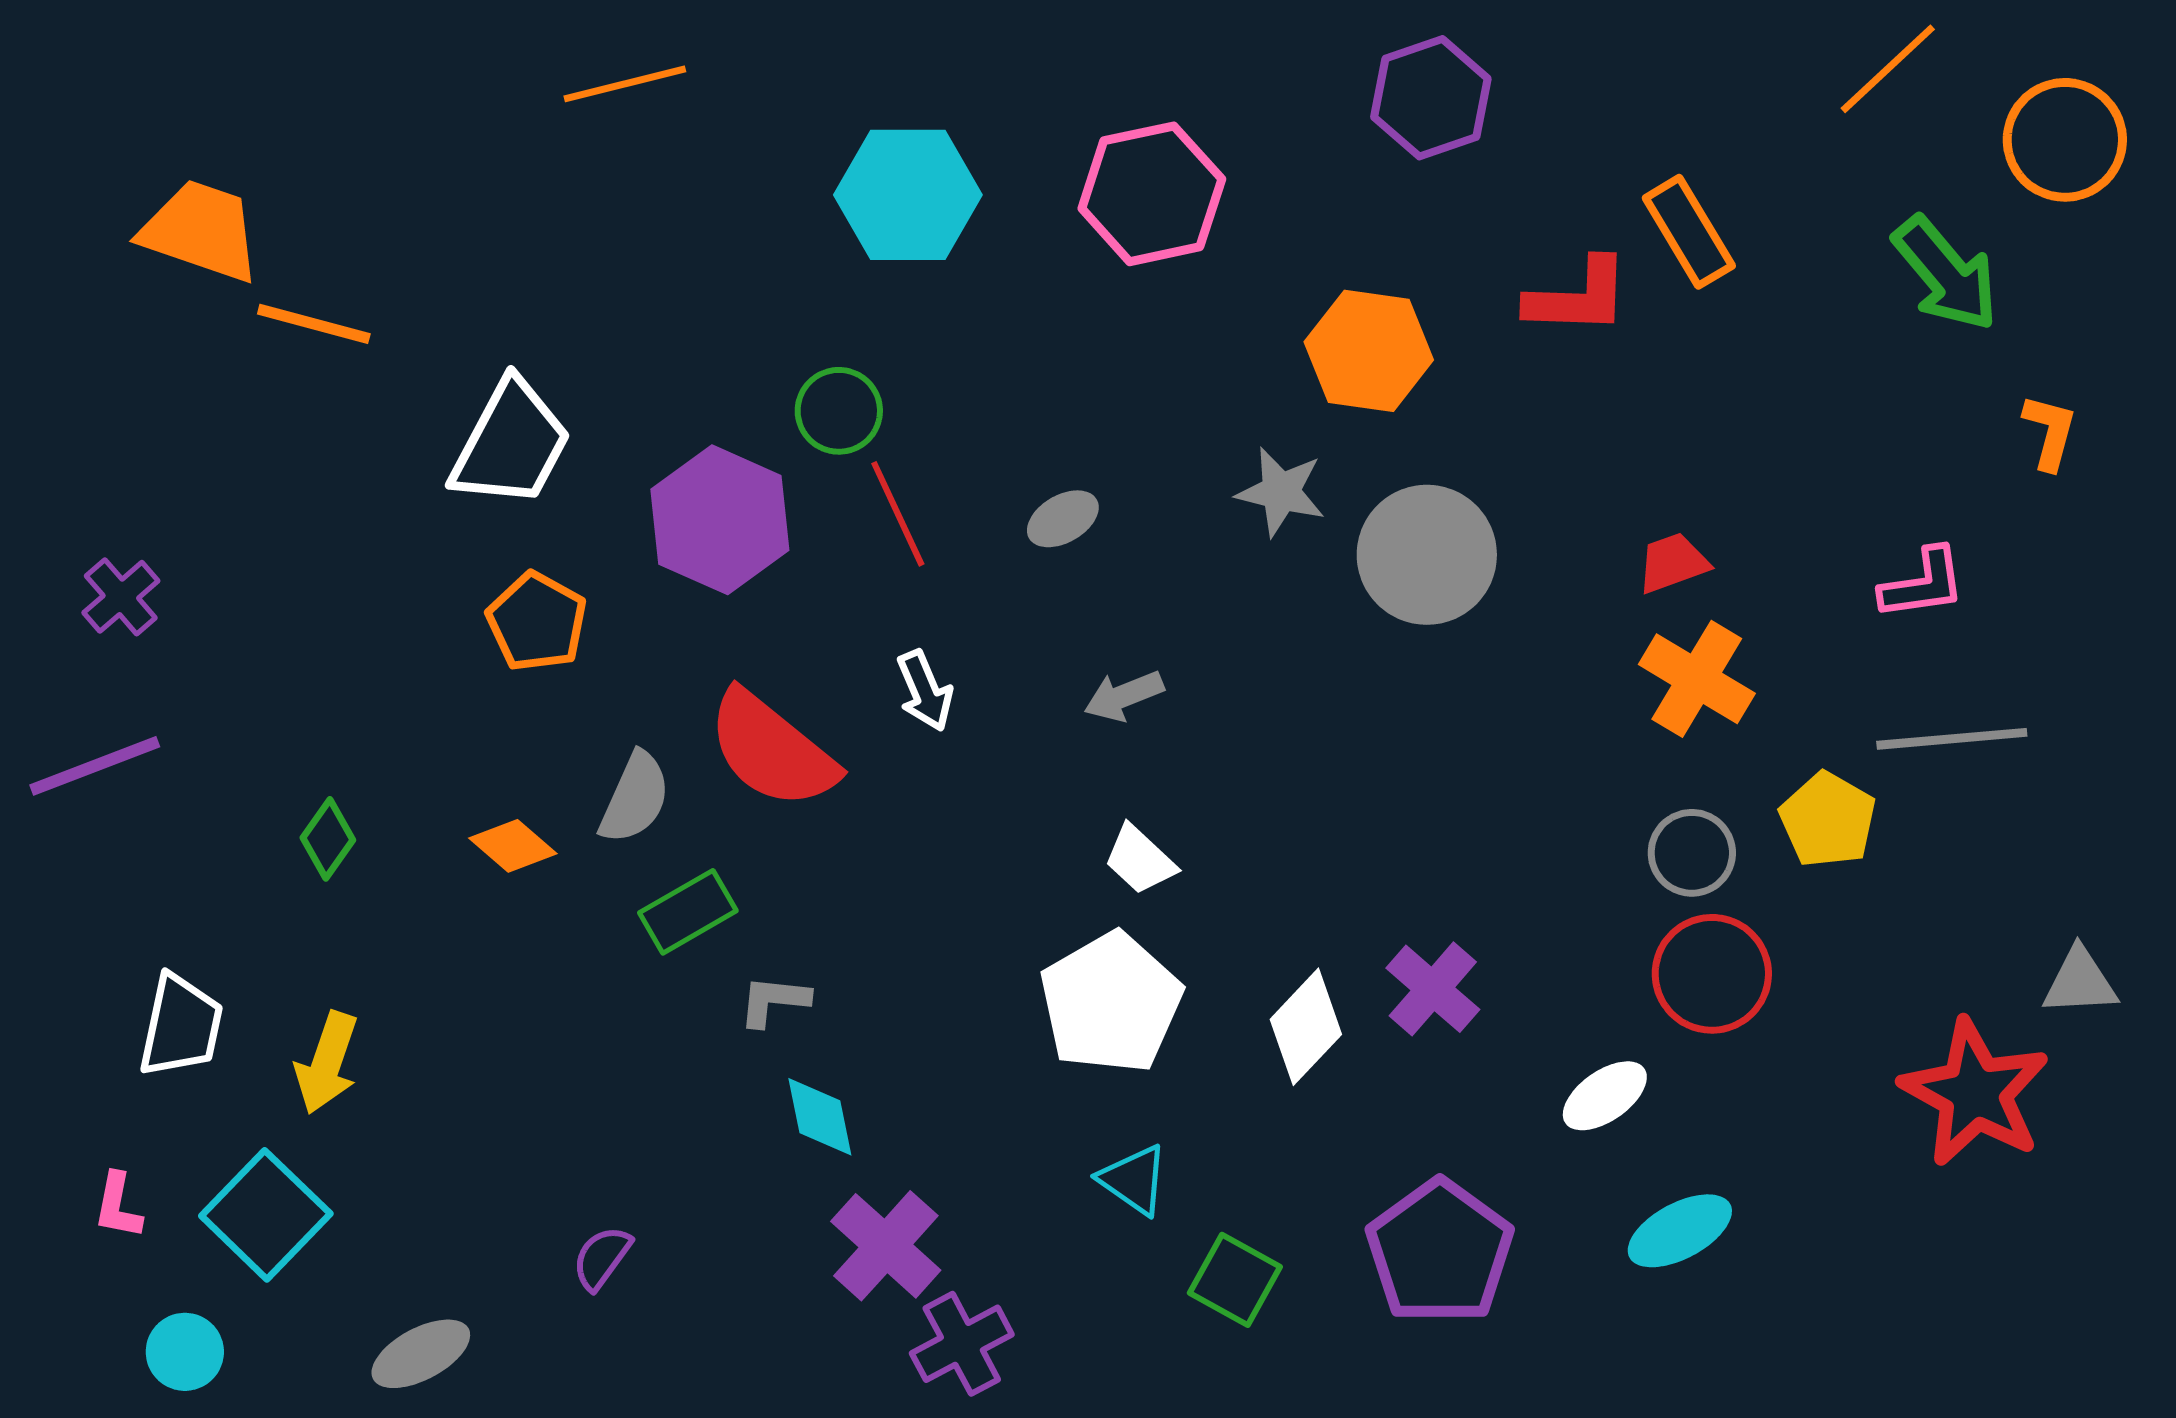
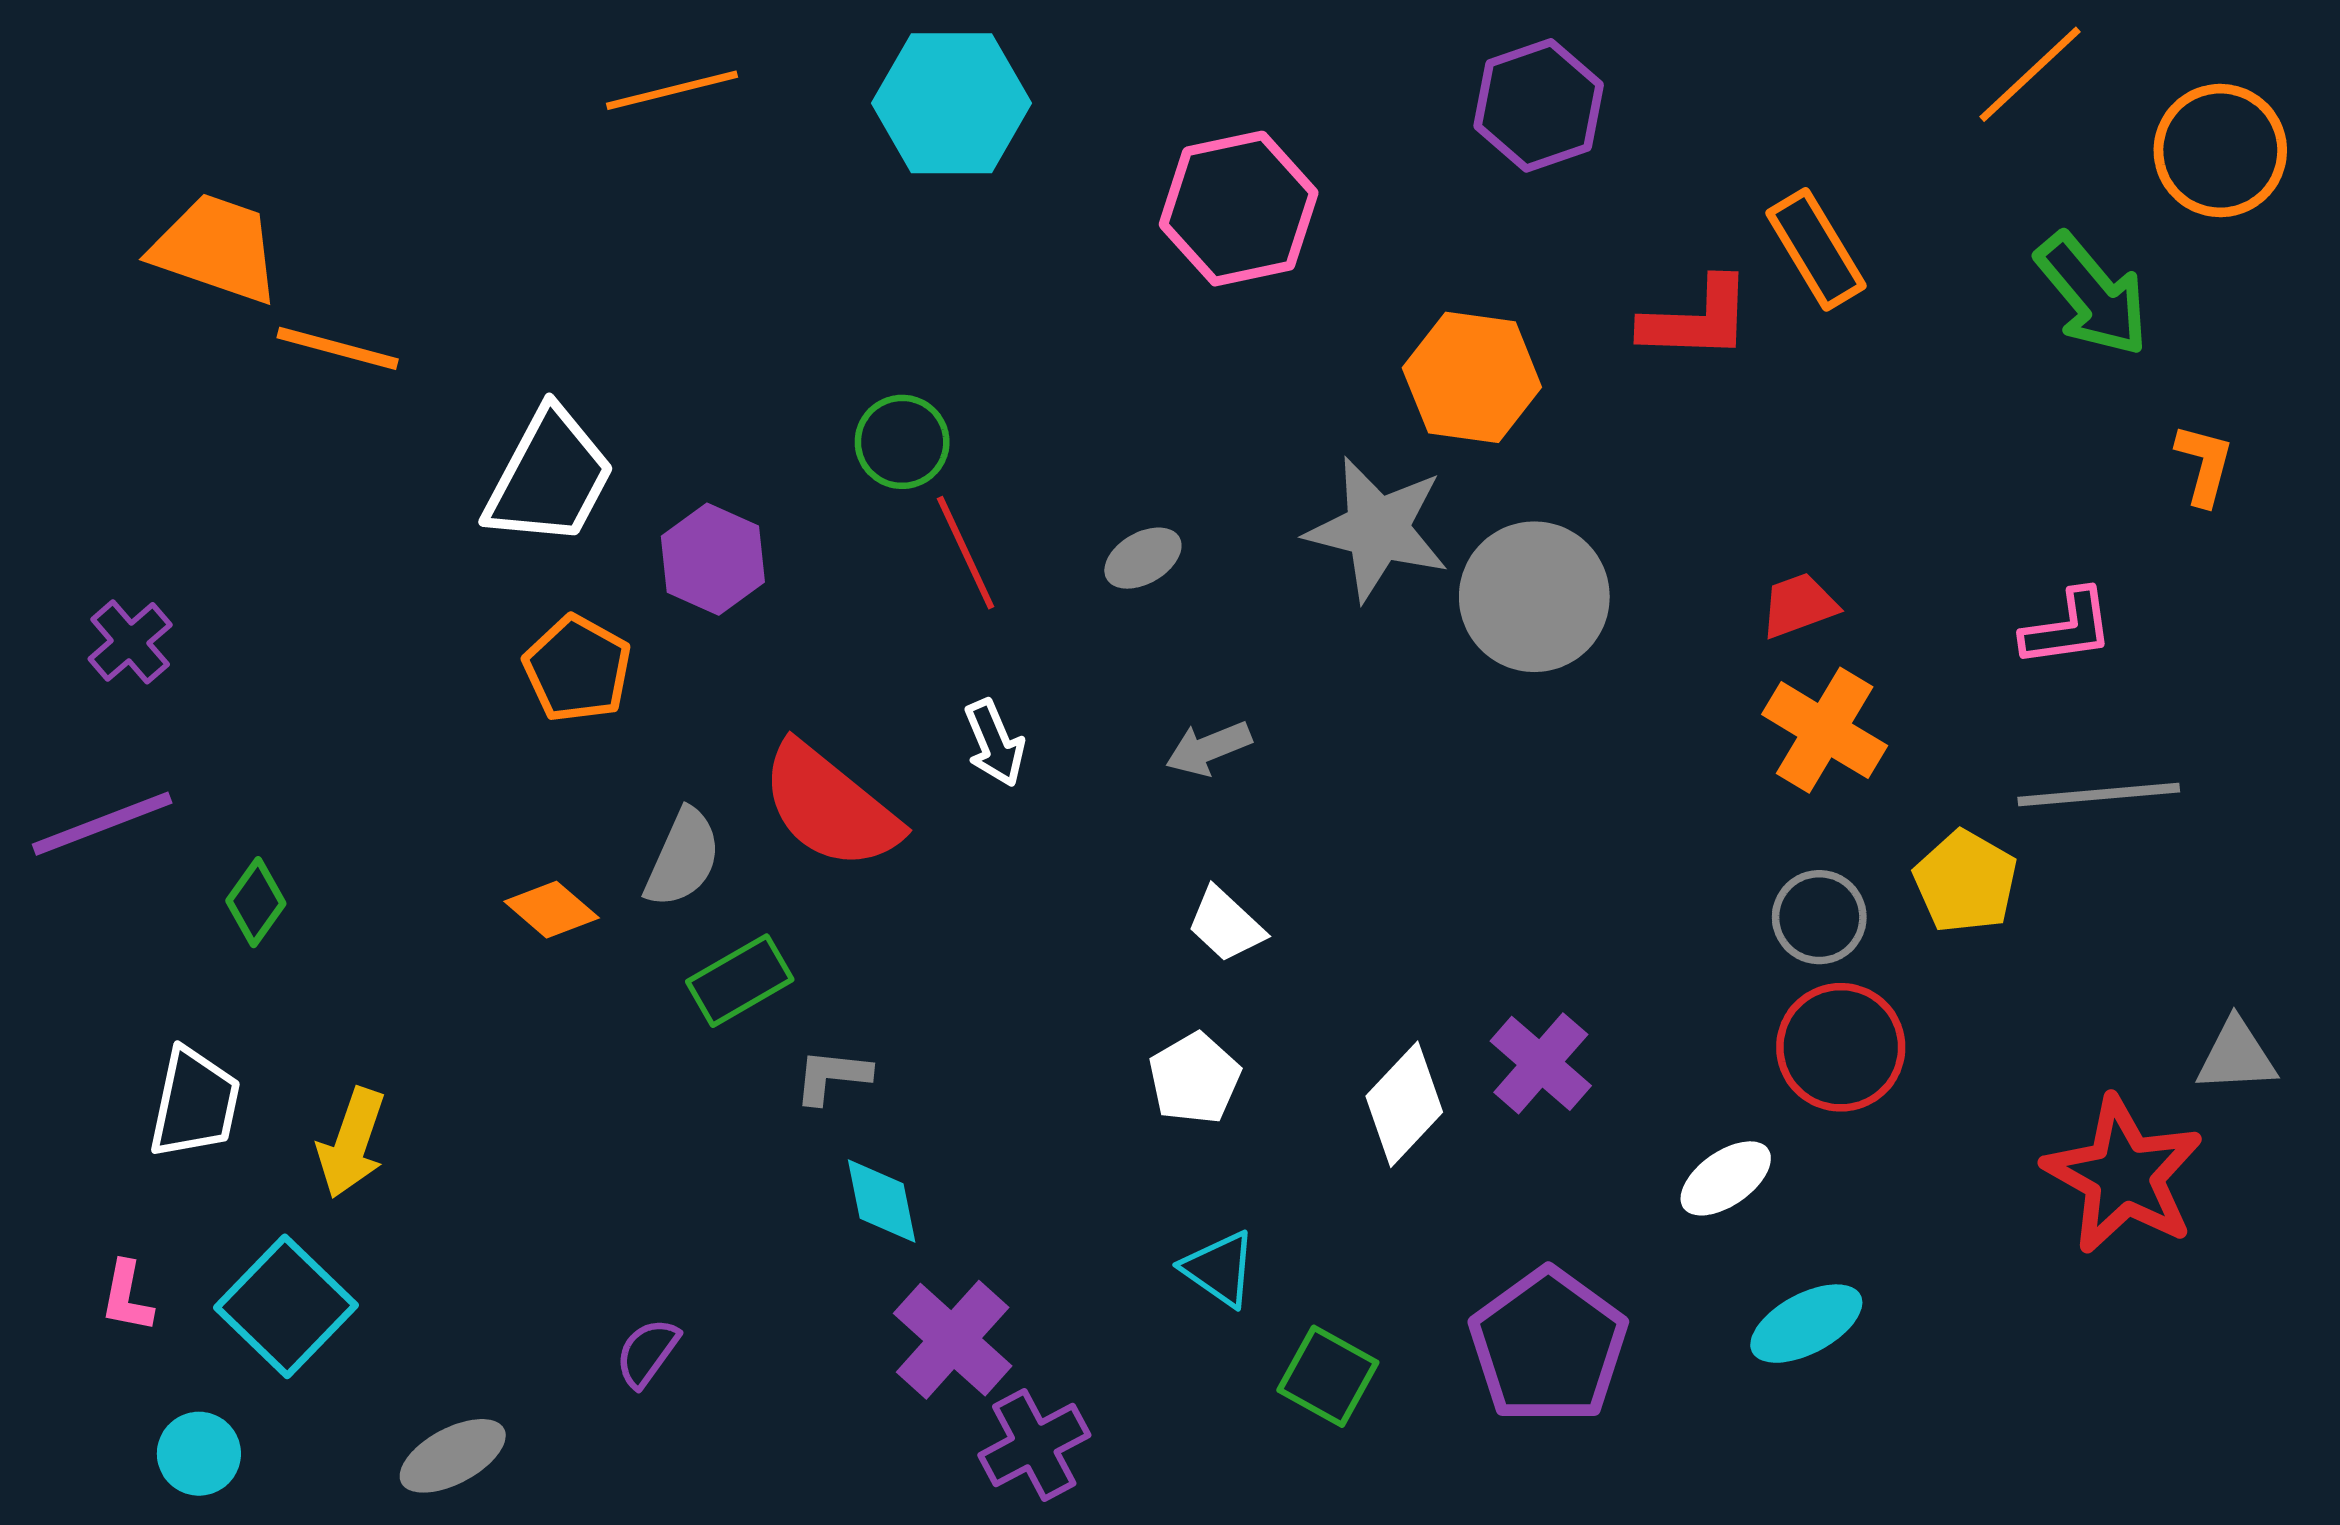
cyan hexagon: (908, 195) -> (952, 103), moved
gray star: (1281, 492) -> (1377, 529), size x1.5
purple hexagon: (720, 520) -> (713, 559), moved, size x0.7
green diamond: (328, 839) -> (256, 902), moved
white pentagon: (1111, 1003) -> (1195, 1078), size x0.6

